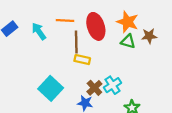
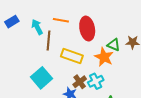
orange star: (128, 22) -> (104, 57), moved
brown line: (76, 42) -> (48, 41), moved
yellow rectangle: (82, 60) -> (72, 56), size x1.5

